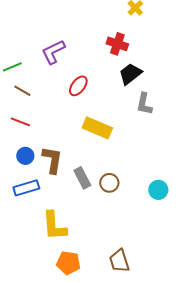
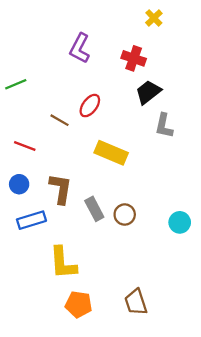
purple L-shape: (53, 52) -> (80, 48), moved, turned -36
brown line: (22, 91) -> (60, 120), moved
blue circle: (25, 156) -> (19, 184), moved

